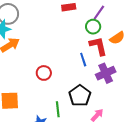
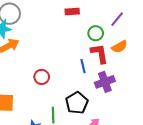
purple line: (99, 13) -> (117, 19), moved

